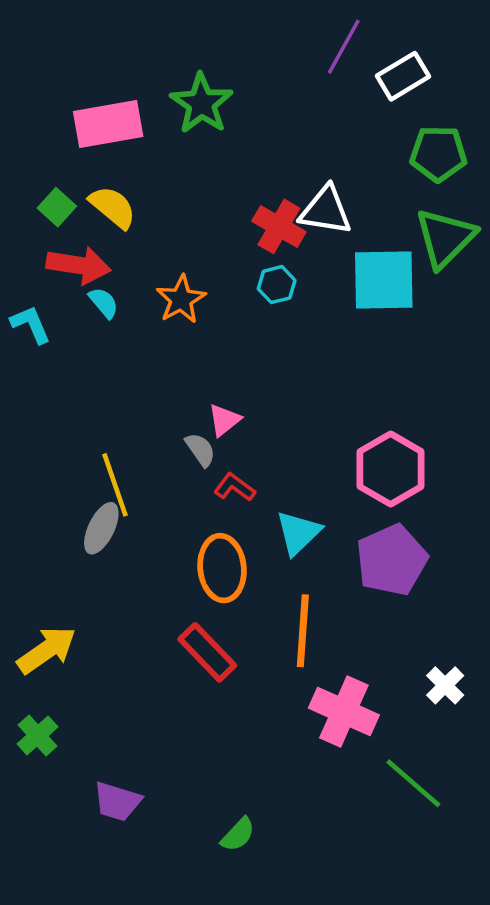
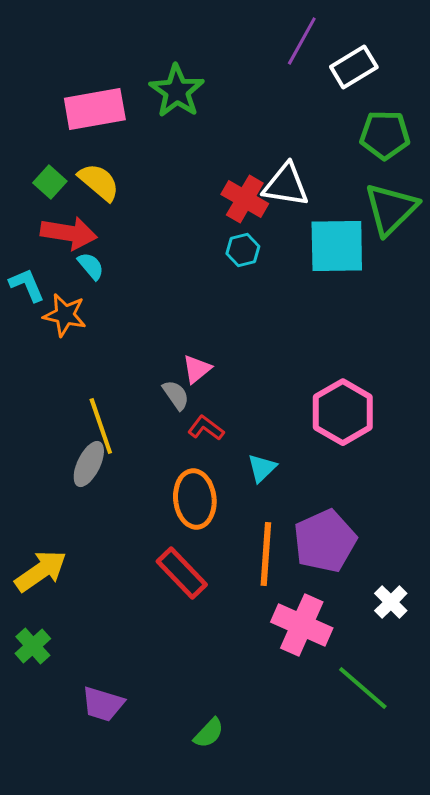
orange star: (181, 299) -> (65, 315), moved, turned -30
cyan triangle: (298, 533) -> (262, 468), size x0.7
purple pentagon: (392, 560) -> (325, 541), moved

